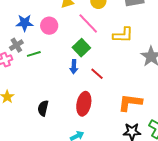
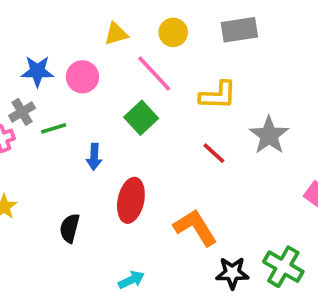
blue arrow: (74, 67) -> (94, 157), moved
red line: (97, 74) -> (214, 153), moved
orange L-shape: (130, 103) -> (195, 228), moved, turned 50
red ellipse: (84, 104) -> (131, 200), moved

